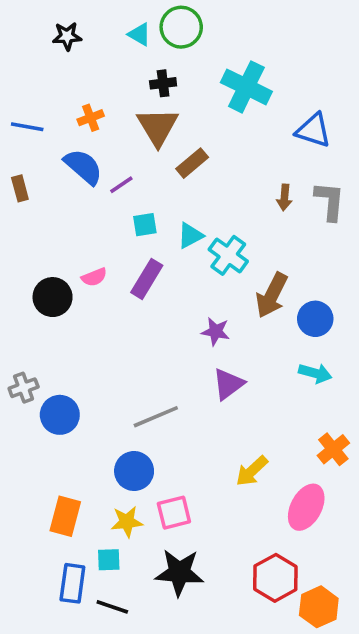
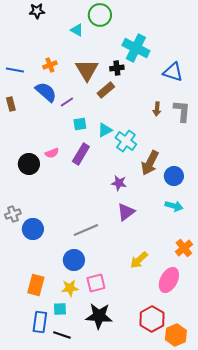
cyan triangle: (139, 34) -> (77, 30), moved
black star: (67, 36) -> (37, 11), moved
black cross: (163, 83) -> (117, 68), moved

